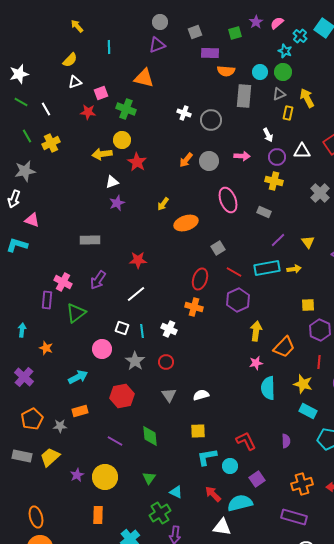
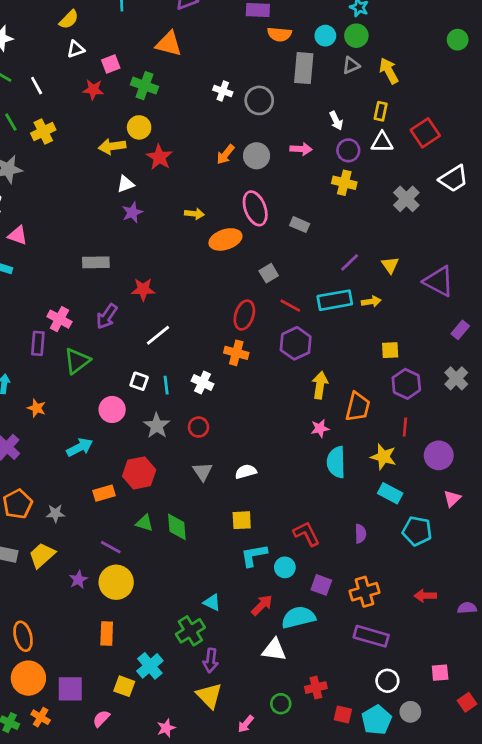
yellow rectangle: (288, 113) -> (381, 111), moved
pink ellipse: (228, 200) -> (255, 208), moved
yellow arrow: (163, 204) -> (194, 214), turned -120
gray rectangle: (264, 212) -> (300, 225), moved
red star: (138, 260) -> (143, 289), moved
orange trapezoid: (284, 347) -> (358, 407), turned -30
orange rectangle: (80, 411) -> (104, 493), moved
purple line: (115, 441) -> (111, 547), moved
green triangle: (149, 478) -> (144, 523), moved, turned -48
purple square: (257, 479) -> (321, 585), turned -35
orange cross: (302, 484) -> (364, 592), moved
red arrow: (213, 494) -> (262, 605), turned 90

